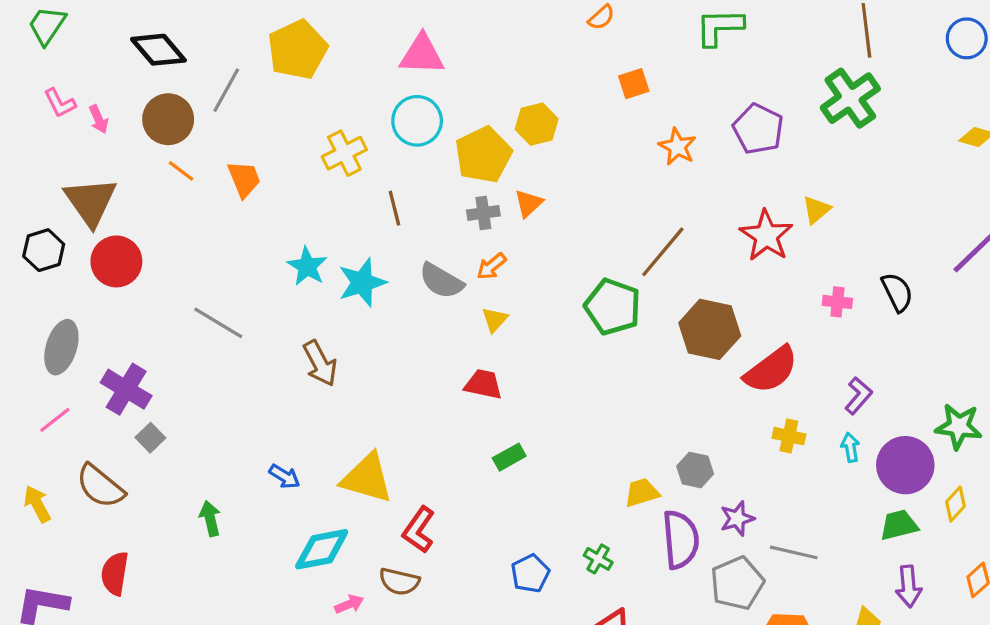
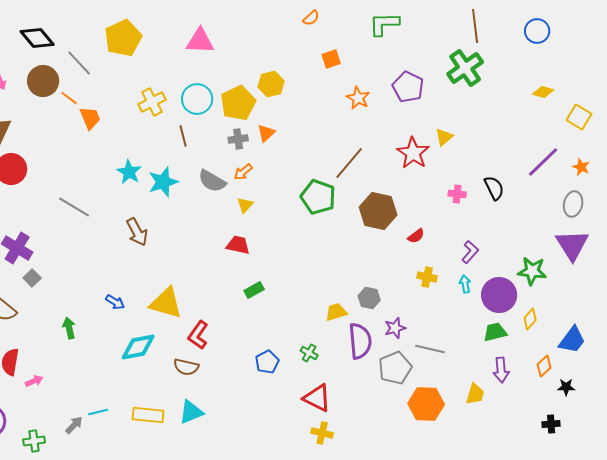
gray line: (226, 90) -> (79, 63), turned -72
cyan circle: (417, 121) -> (197, 99), moved
orange line: (181, 171) -> (69, 98), moved
red semicircle: (771, 370) -> (416, 236), size x0.5
pink arrow: (349, 604) -> (34, 381), moved

